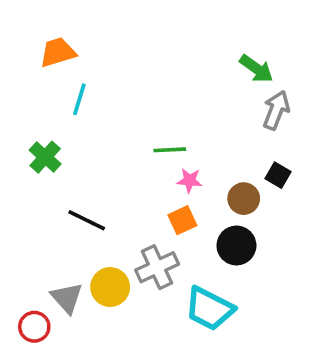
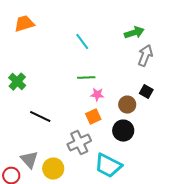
green arrow: (256, 69) -> (134, 33), turned -54
cyan line: (79, 99) -> (82, 42), moved, turned -54
yellow circle: (110, 287) -> (53, 169), moved

